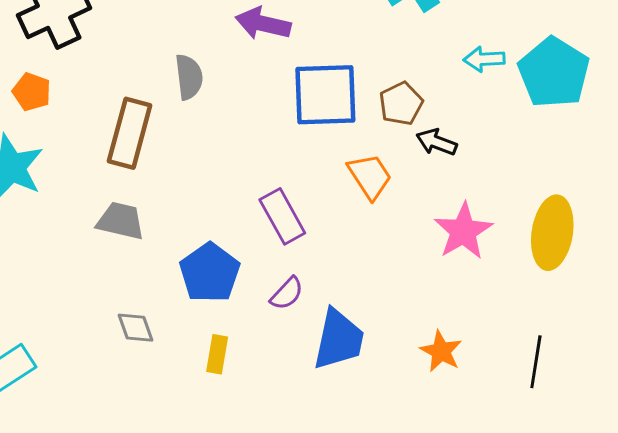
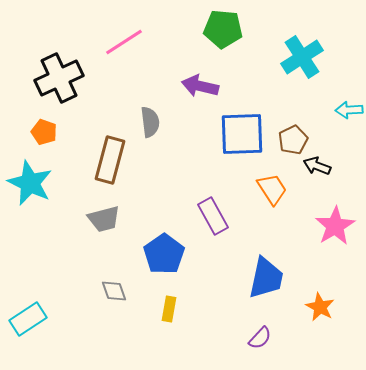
gray trapezoid: (121, 221) -> (104, 219), turned 152
purple semicircle: (287, 293) -> (260, 338), moved
blue trapezoid: (339, 339) -> (266, 278), moved

